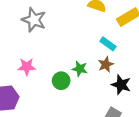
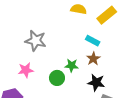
gray star: (34, 20) -> (36, 41), moved
black star: (121, 85) -> (96, 83), moved

